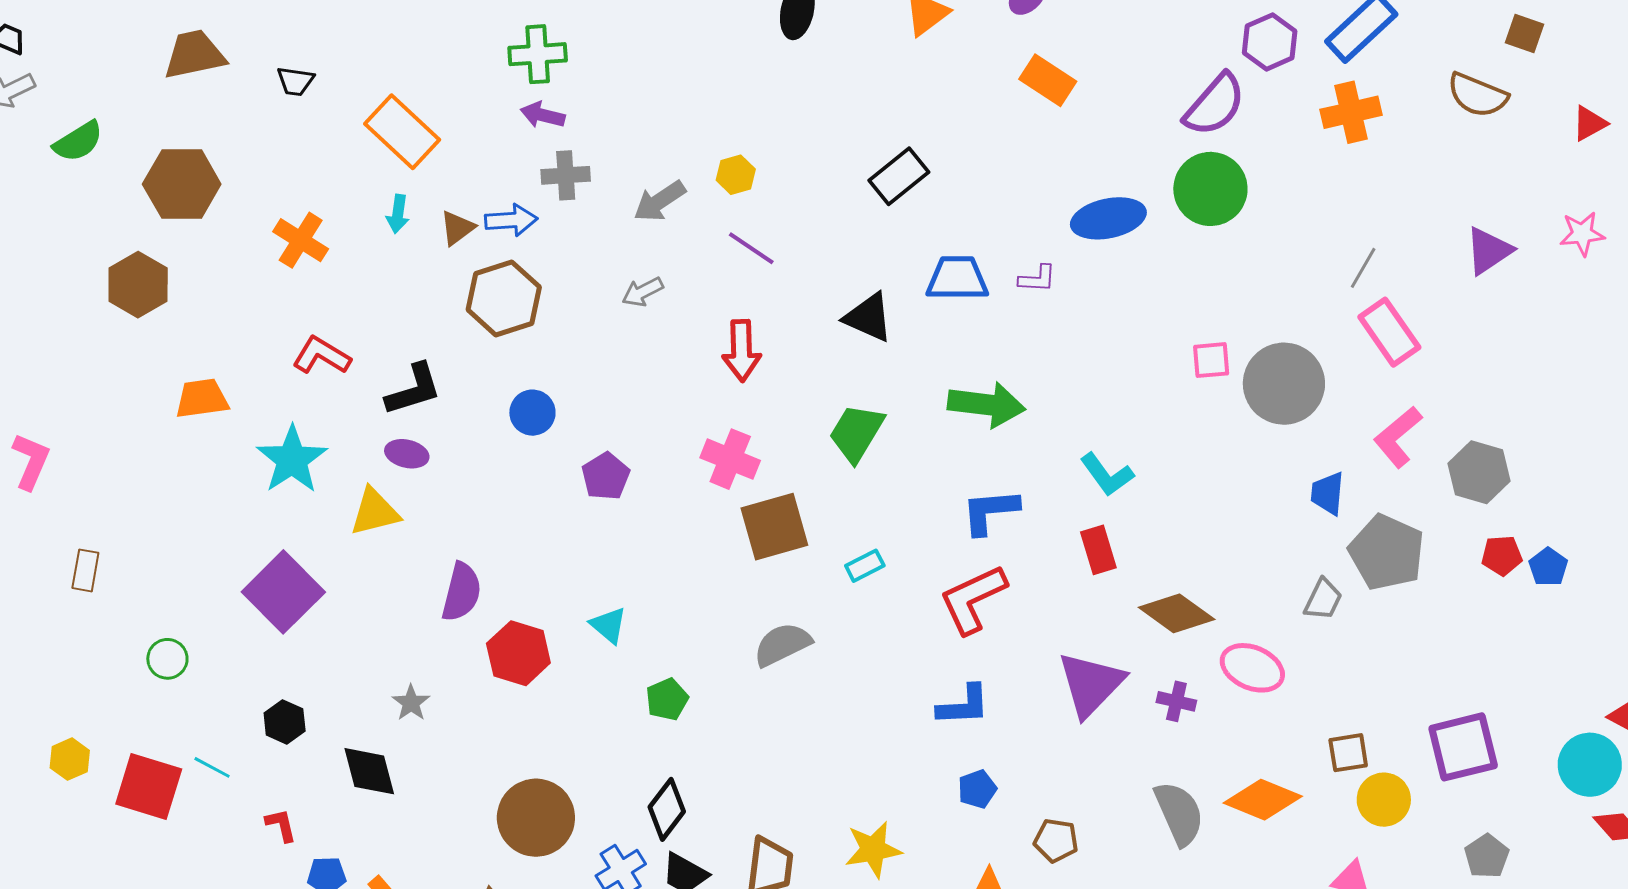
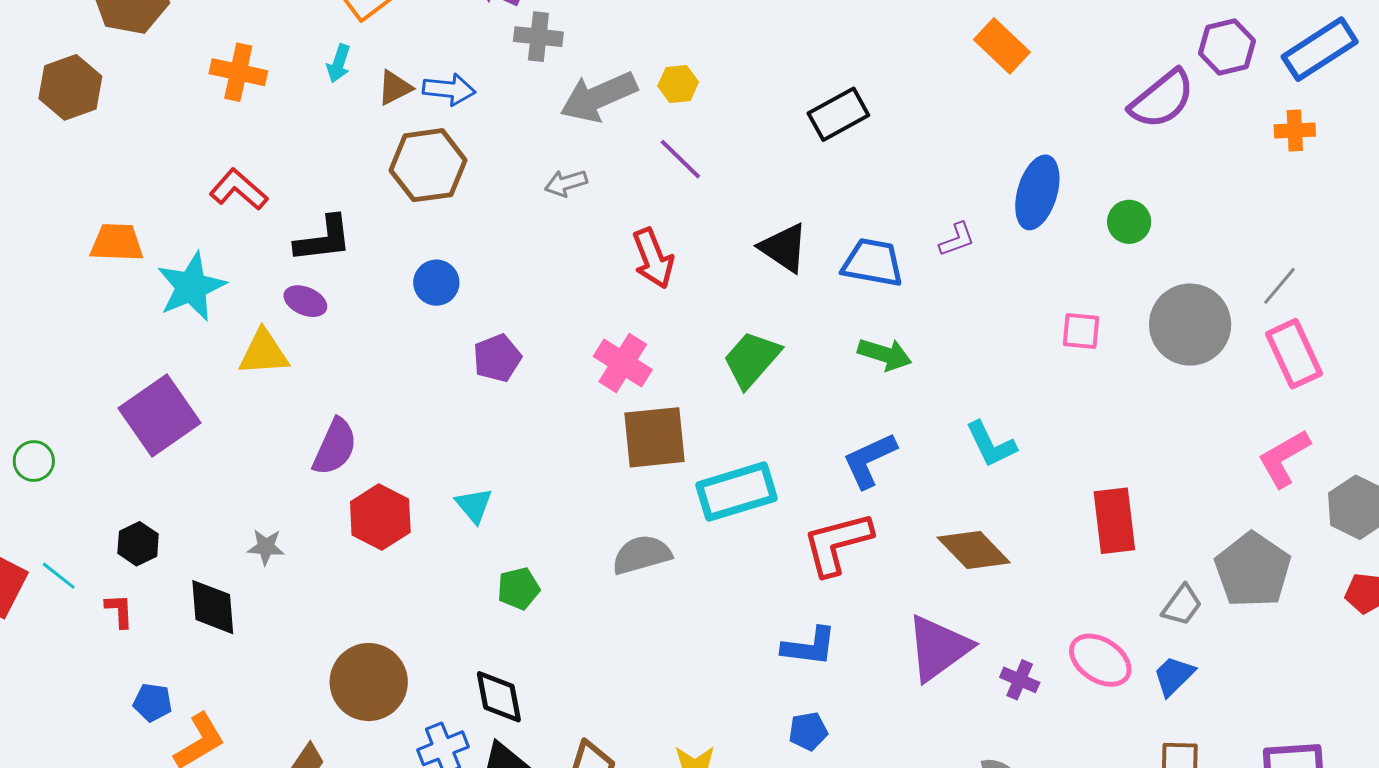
orange cross: (1351, 112) -> (1295, 130), size x0.7
gray cross: (566, 175) -> (538, 37), moved
green circle: (1210, 189) -> (1129, 222), moved, size x0.6
gray arrow: (660, 201) -> (598, 97), size x1.4
blue ellipse: (1108, 218) -> (1037, 192), turned -72
orange cross: (301, 240) -> (238, 72), turned -30
blue trapezoid: (957, 278) -> (873, 263), moved
purple L-shape: (1037, 279) -> (957, 239), turned -33
red arrow: (742, 351) -> (653, 258), turned -30
pink square: (1211, 360) -> (1081, 331), moved
gray circle: (1284, 384) -> (1190, 325), moved
orange trapezoid: (202, 399) -> (117, 243), moved
green arrow: (986, 405) -> (885, 354), size x0.7
blue trapezoid: (1328, 493) -> (1174, 676), moved, turned 30
blue L-shape: (990, 511) -> (869, 460), turned -30
red rectangle: (1098, 550) -> (1114, 521), moved, size x1.4
cyan rectangle: (865, 566) -> (737, 492), size x2.0
brown diamond: (1177, 613) -> (974, 550), moved
gray star: (411, 703) -> (266, 547), turned 30
black diamond: (667, 809) -> (499, 697), turned -58
red L-shape: (281, 825) -> (119, 611), moved

